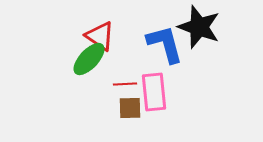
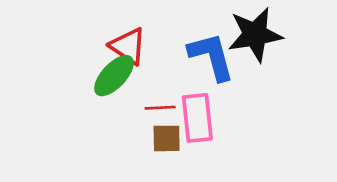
black star: (199, 27) -> (255, 35), turned -30

